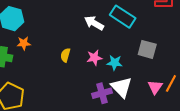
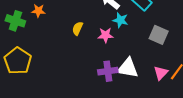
cyan star: (115, 63) -> (120, 20), moved
white triangle: (121, 87) -> (128, 68), turned -45

